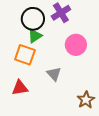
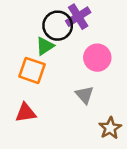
black circle: (33, 19) -> (58, 26), moved
gray triangle: (54, 74) -> (84, 95), moved

